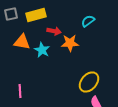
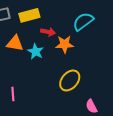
cyan semicircle: (88, 21) -> (83, 22), size x1.5
yellow ellipse: (89, 82) -> (70, 80), moved

